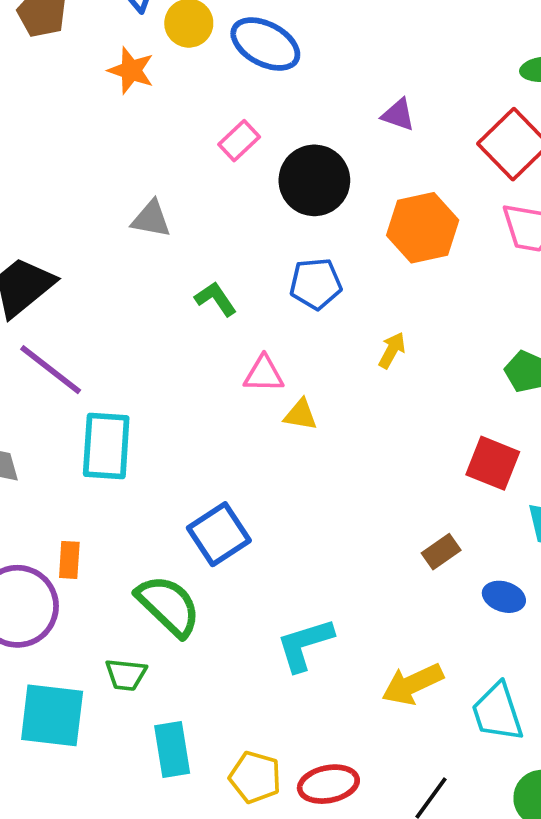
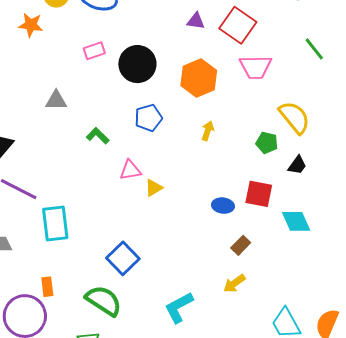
purple triangle: (398, 115) -> (196, 21), moved
pink rectangle: (239, 141) -> (94, 51), turned 35
yellow arrow: (392, 350) -> (208, 131), moved
yellow triangle: (301, 415) -> (154, 188), turned -30
blue ellipse: (504, 597) -> (223, 206), moved
yellow arrow: (413, 684) -> (234, 283), moved, size x0.7

